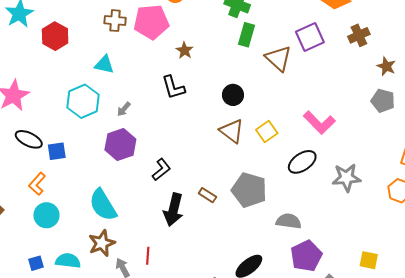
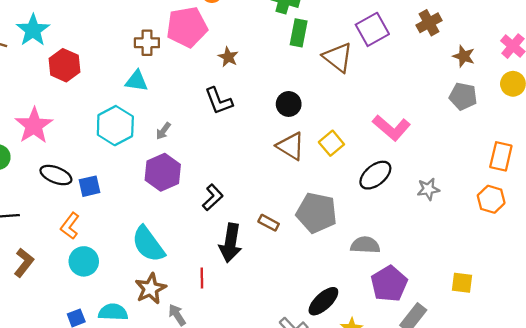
brown cross: (115, 21) -> (147, 43), moved
red hexagon: (55, 36) -> (64, 65), moved
gray star: (347, 178) -> (428, 189), size x0.7
red line: (148, 256) -> (202, 278), moved

